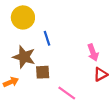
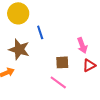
brown square: (43, 72) -> (62, 62), moved

